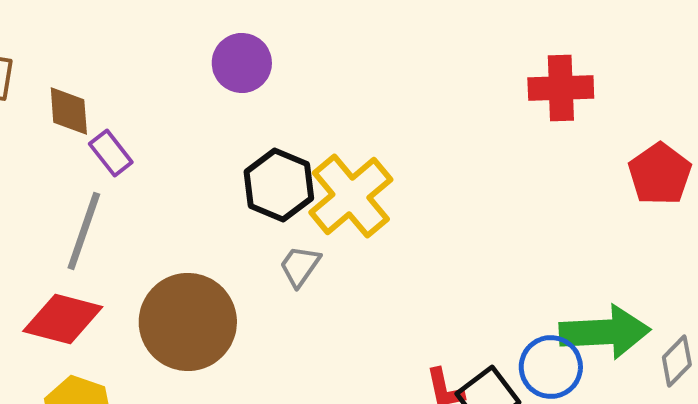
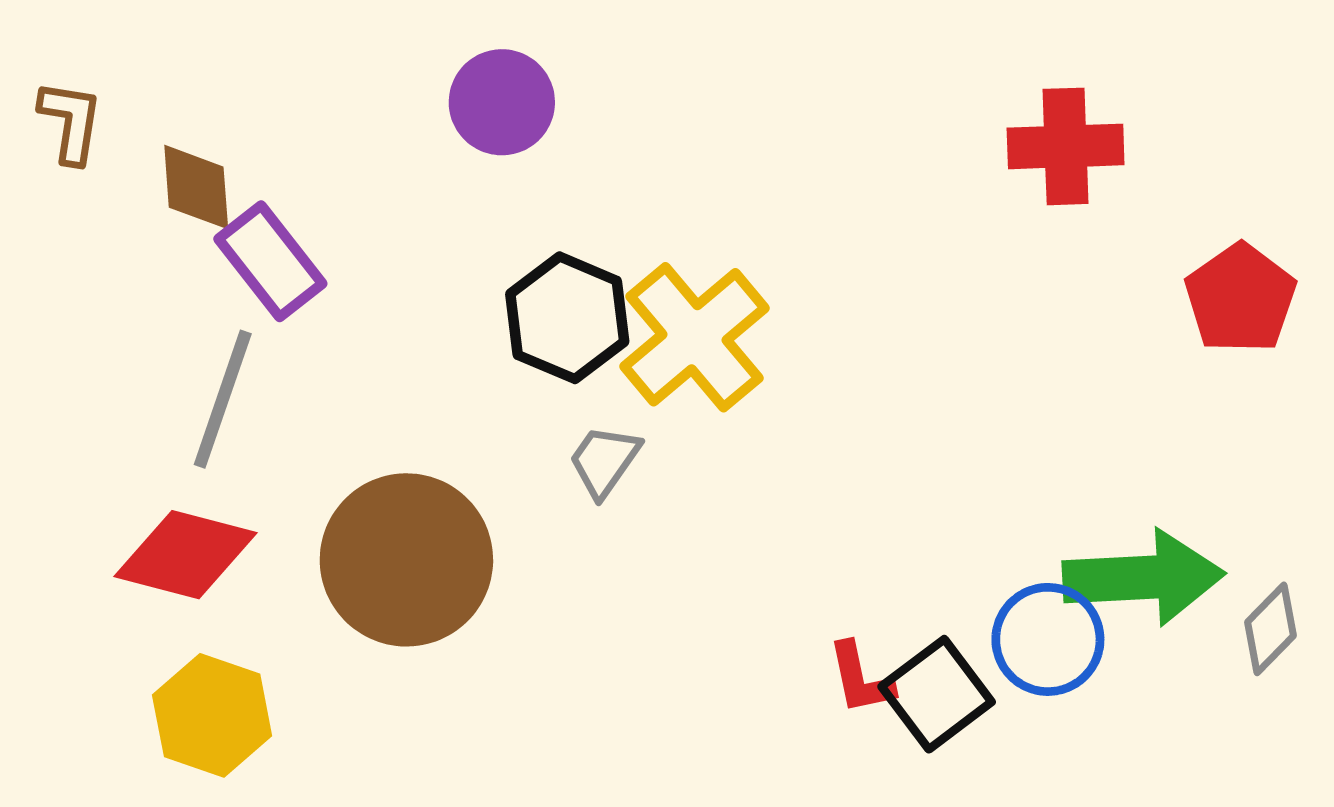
purple rectangle: (111, 153) -> (270, 261), size x1.4

